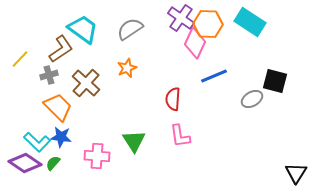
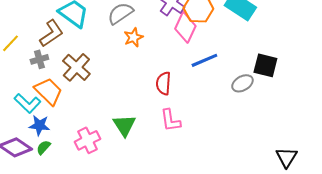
orange star: (127, 68) -> (133, 37), moved
blue star: (61, 137) -> (39, 125), moved
cyan L-shape: (37, 142) -> (27, 103), moved
pink cross: (97, 156) -> (87, 140), turned -30

